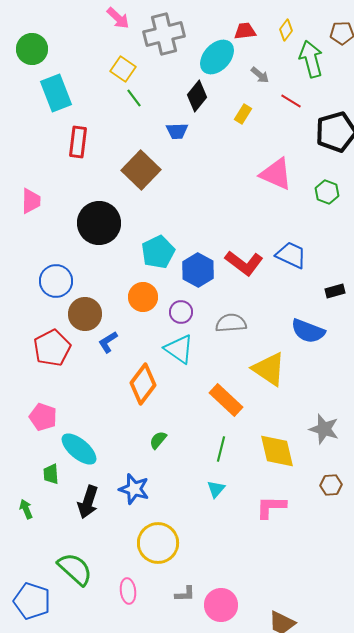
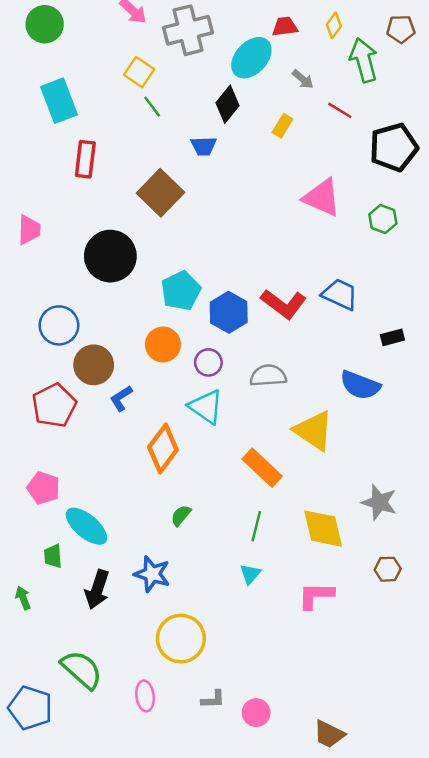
green circle: (32, 49) -> (45, 24), moved
pink circle: (221, 605) -> (256, 713), size x0.7

